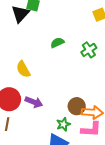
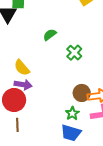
green cross: (89, 50) -> (74, 53), moved
purple arrow: (34, 102) -> (23, 85), moved

